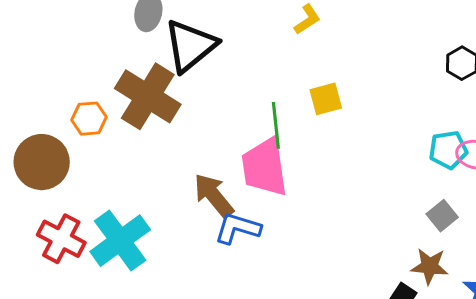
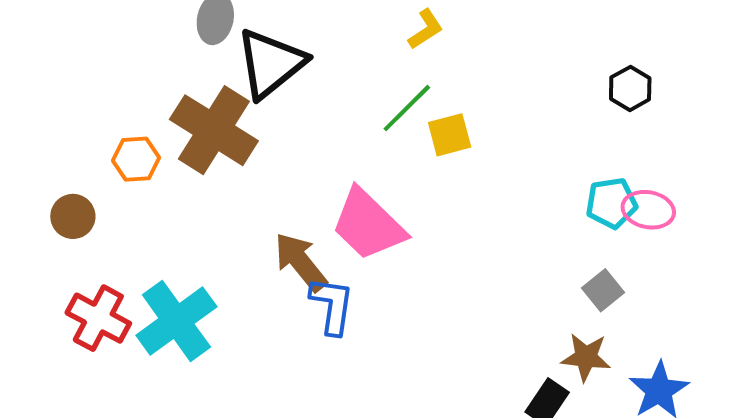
green line: (276, 125) -> (407, 108), moved, turned 51
brown circle: (42, 162) -> (73, 216), size x0.6
pink trapezoid: (265, 167) -> (368, 225), turned -38
blue L-shape: (238, 228) -> (332, 305), turned 81

